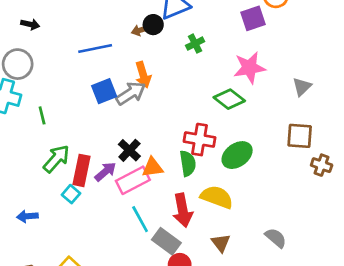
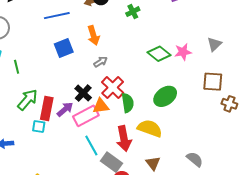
pink star: (249, 68) -> (183, 52), moved, size x0.7
gray arrow: (131, 93) -> (101, 62), moved, size x0.6
red cross: (200, 140) -> (113, 87), moved, turned 35
cyan square: (71, 194) -> (39, 127), turned -32

